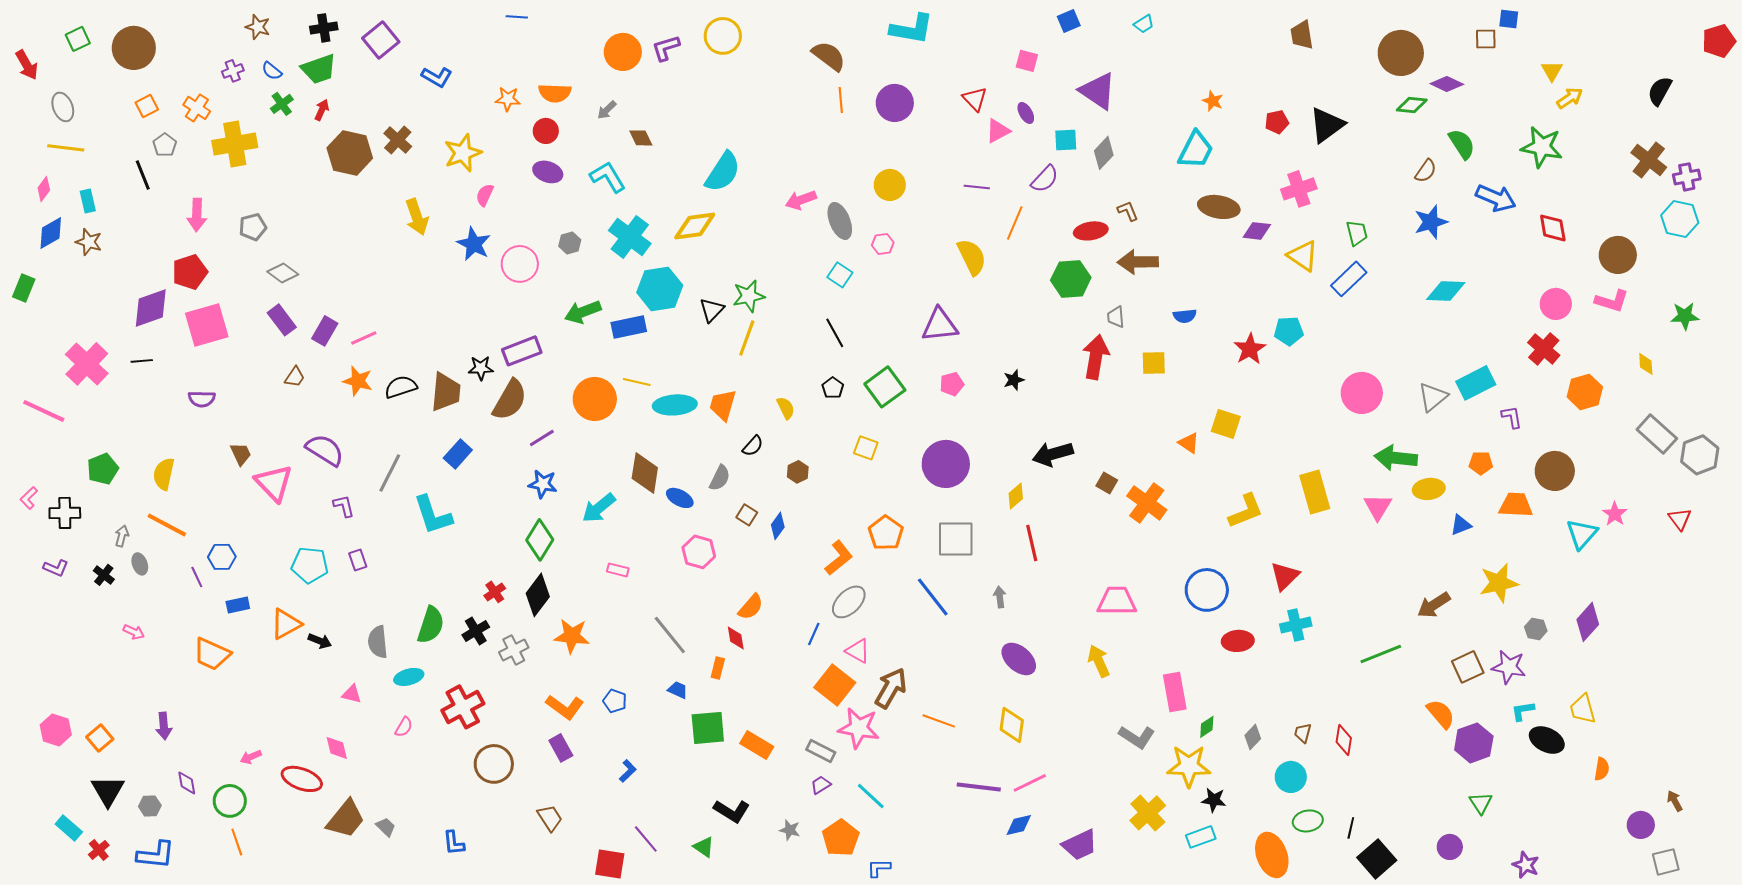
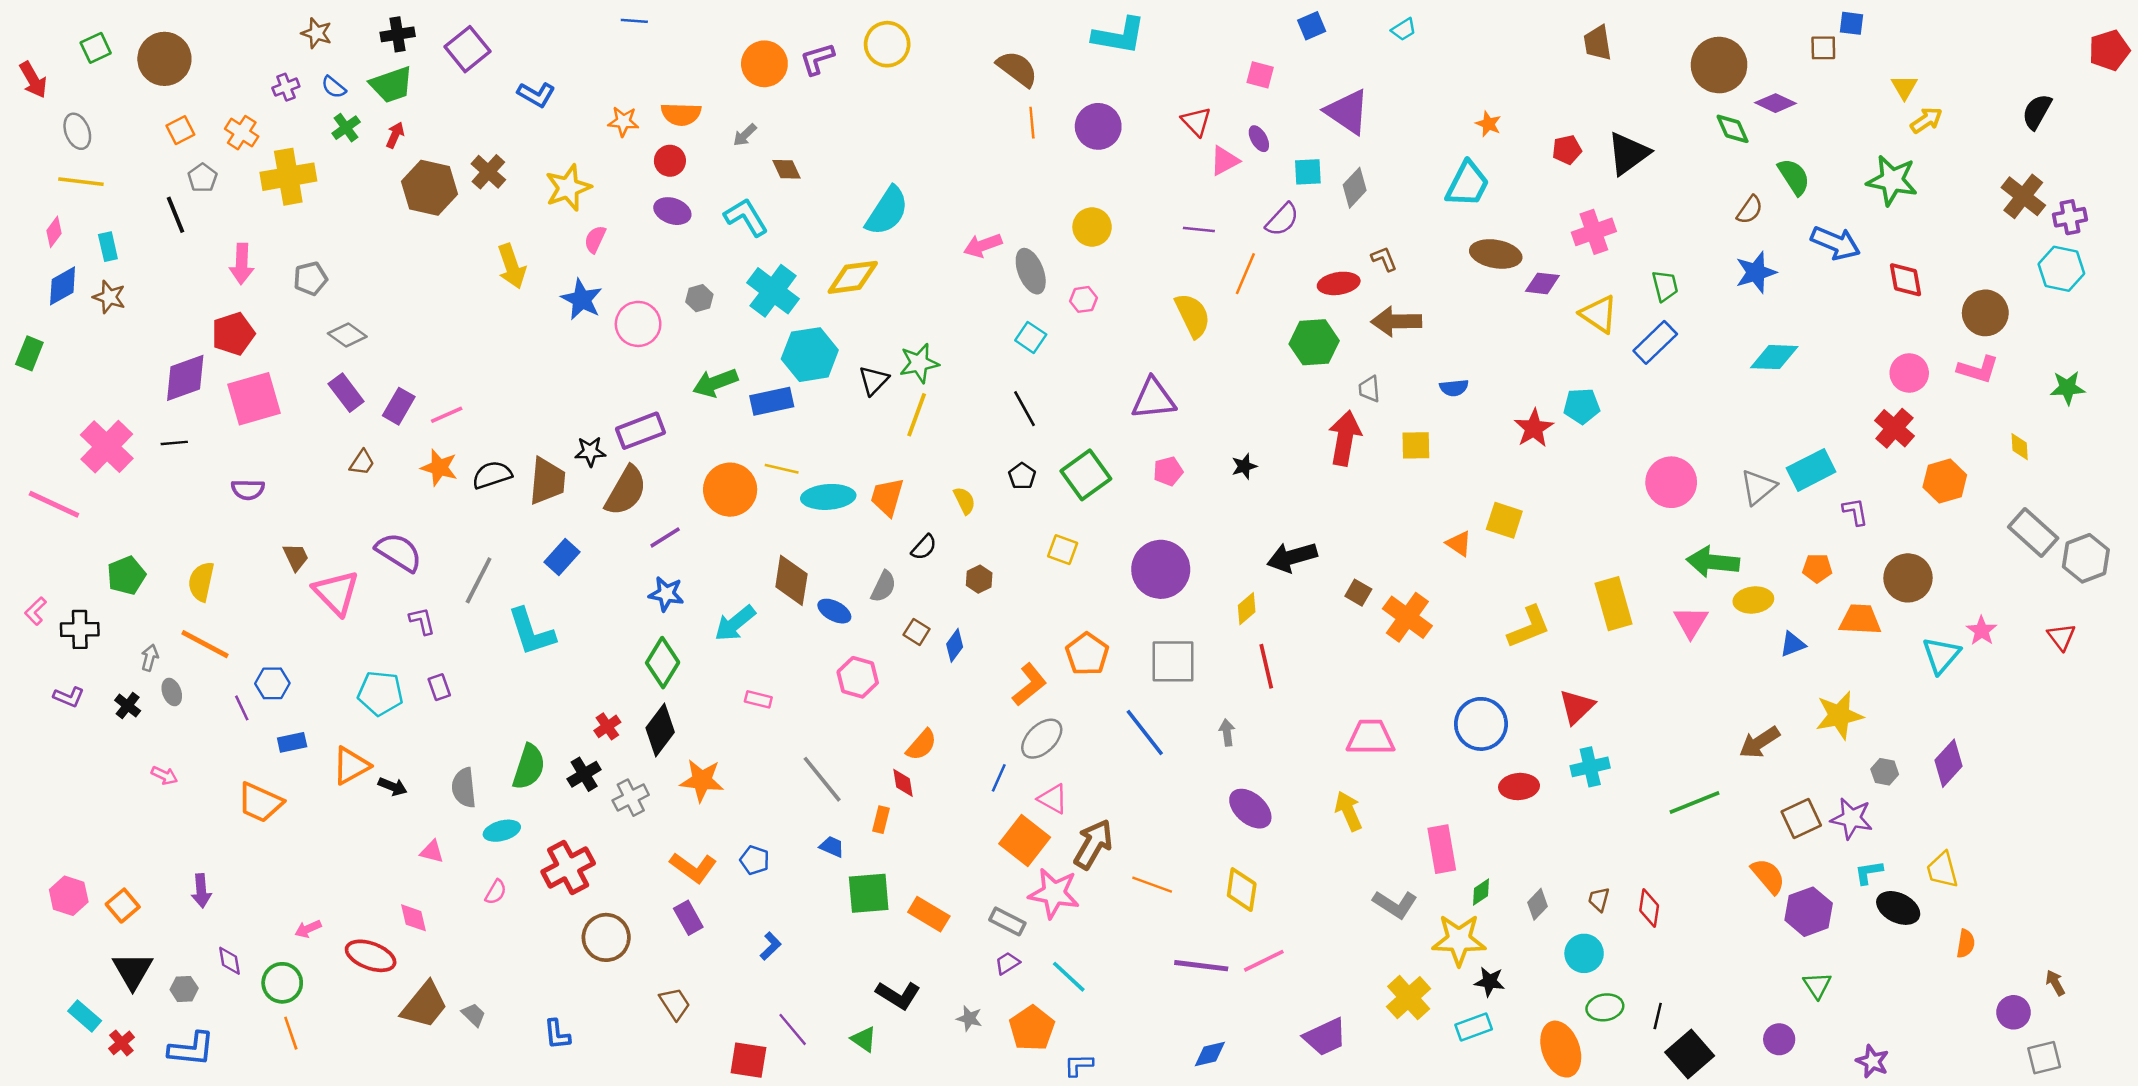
green diamond: (1412, 105) -> (1733, 129), turned 60
blue diamond: (1019, 825) -> (1210, 1054), moved

